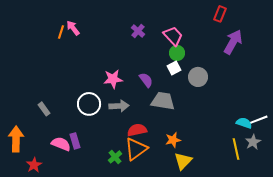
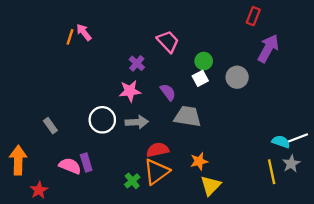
purple cross: (138, 31) -> (137, 63), moved
pink trapezoid: (173, 36) -> (168, 41), moved
gray circle: (198, 77) -> (237, 77), moved

